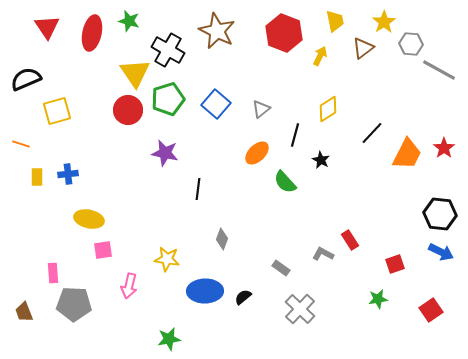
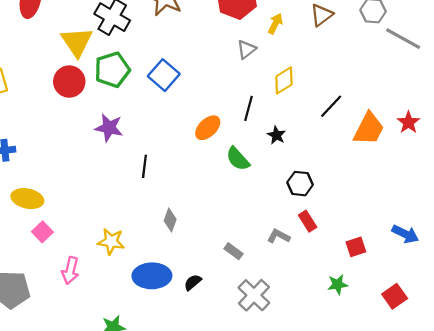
gray triangle: (261, 109) -> (246, 49), moved
black hexagon: (440, 214) -> (300, 184), moved, size x0.7
pink square: (103, 250) -> (42, 232), turned -36

